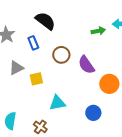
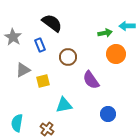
purple semicircle: (86, 65) -> (91, 80), moved
orange circle: (109, 84) -> (116, 54), moved
blue circle: (93, 113) -> (108, 114), moved

